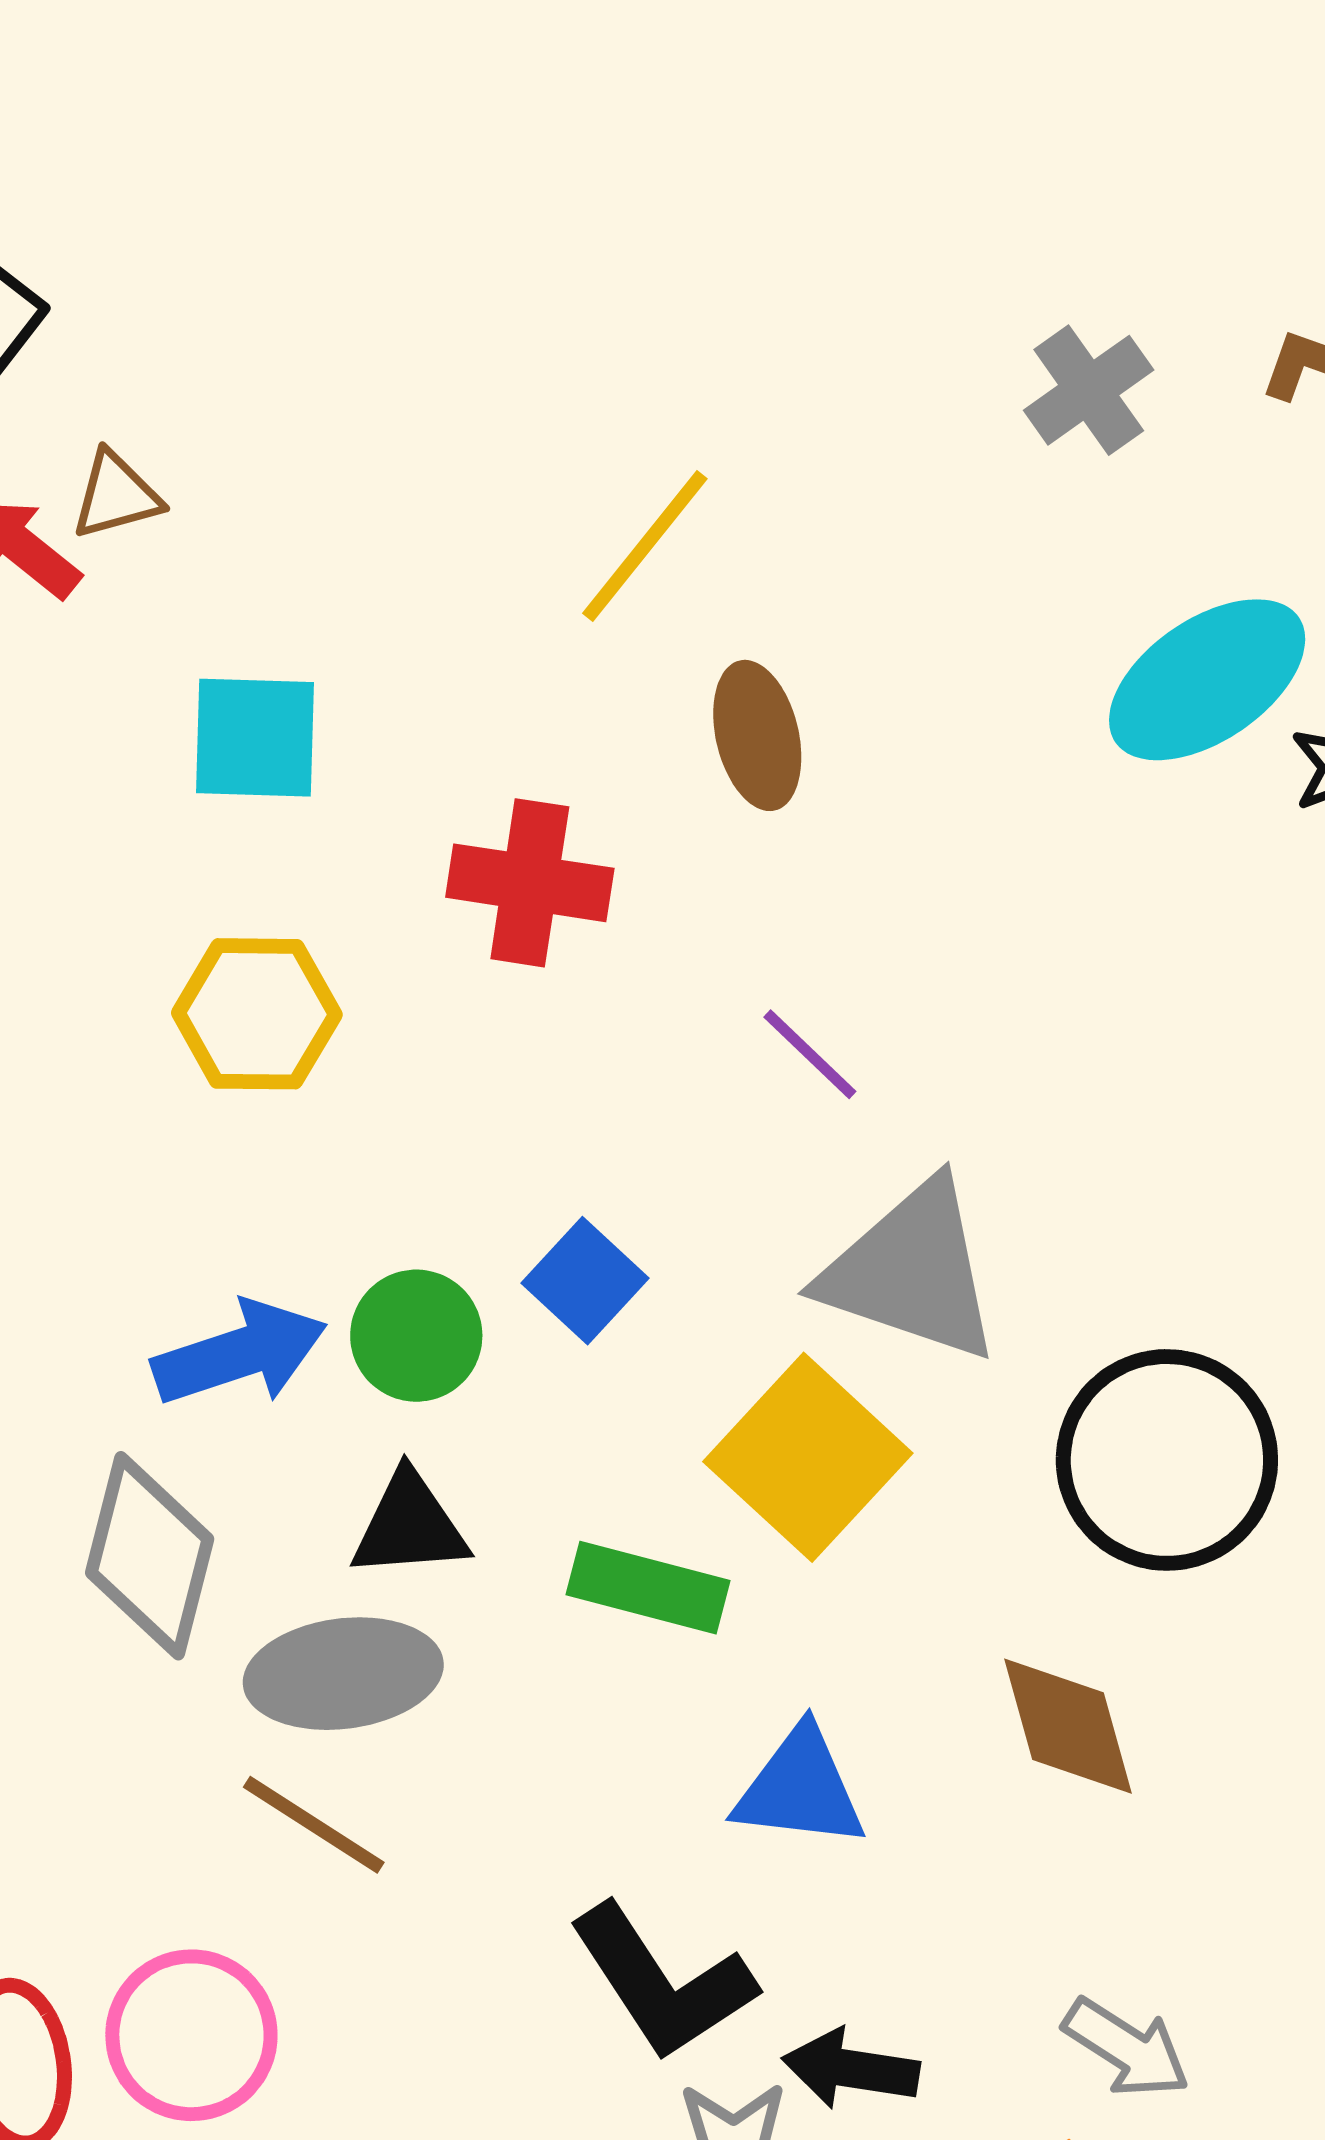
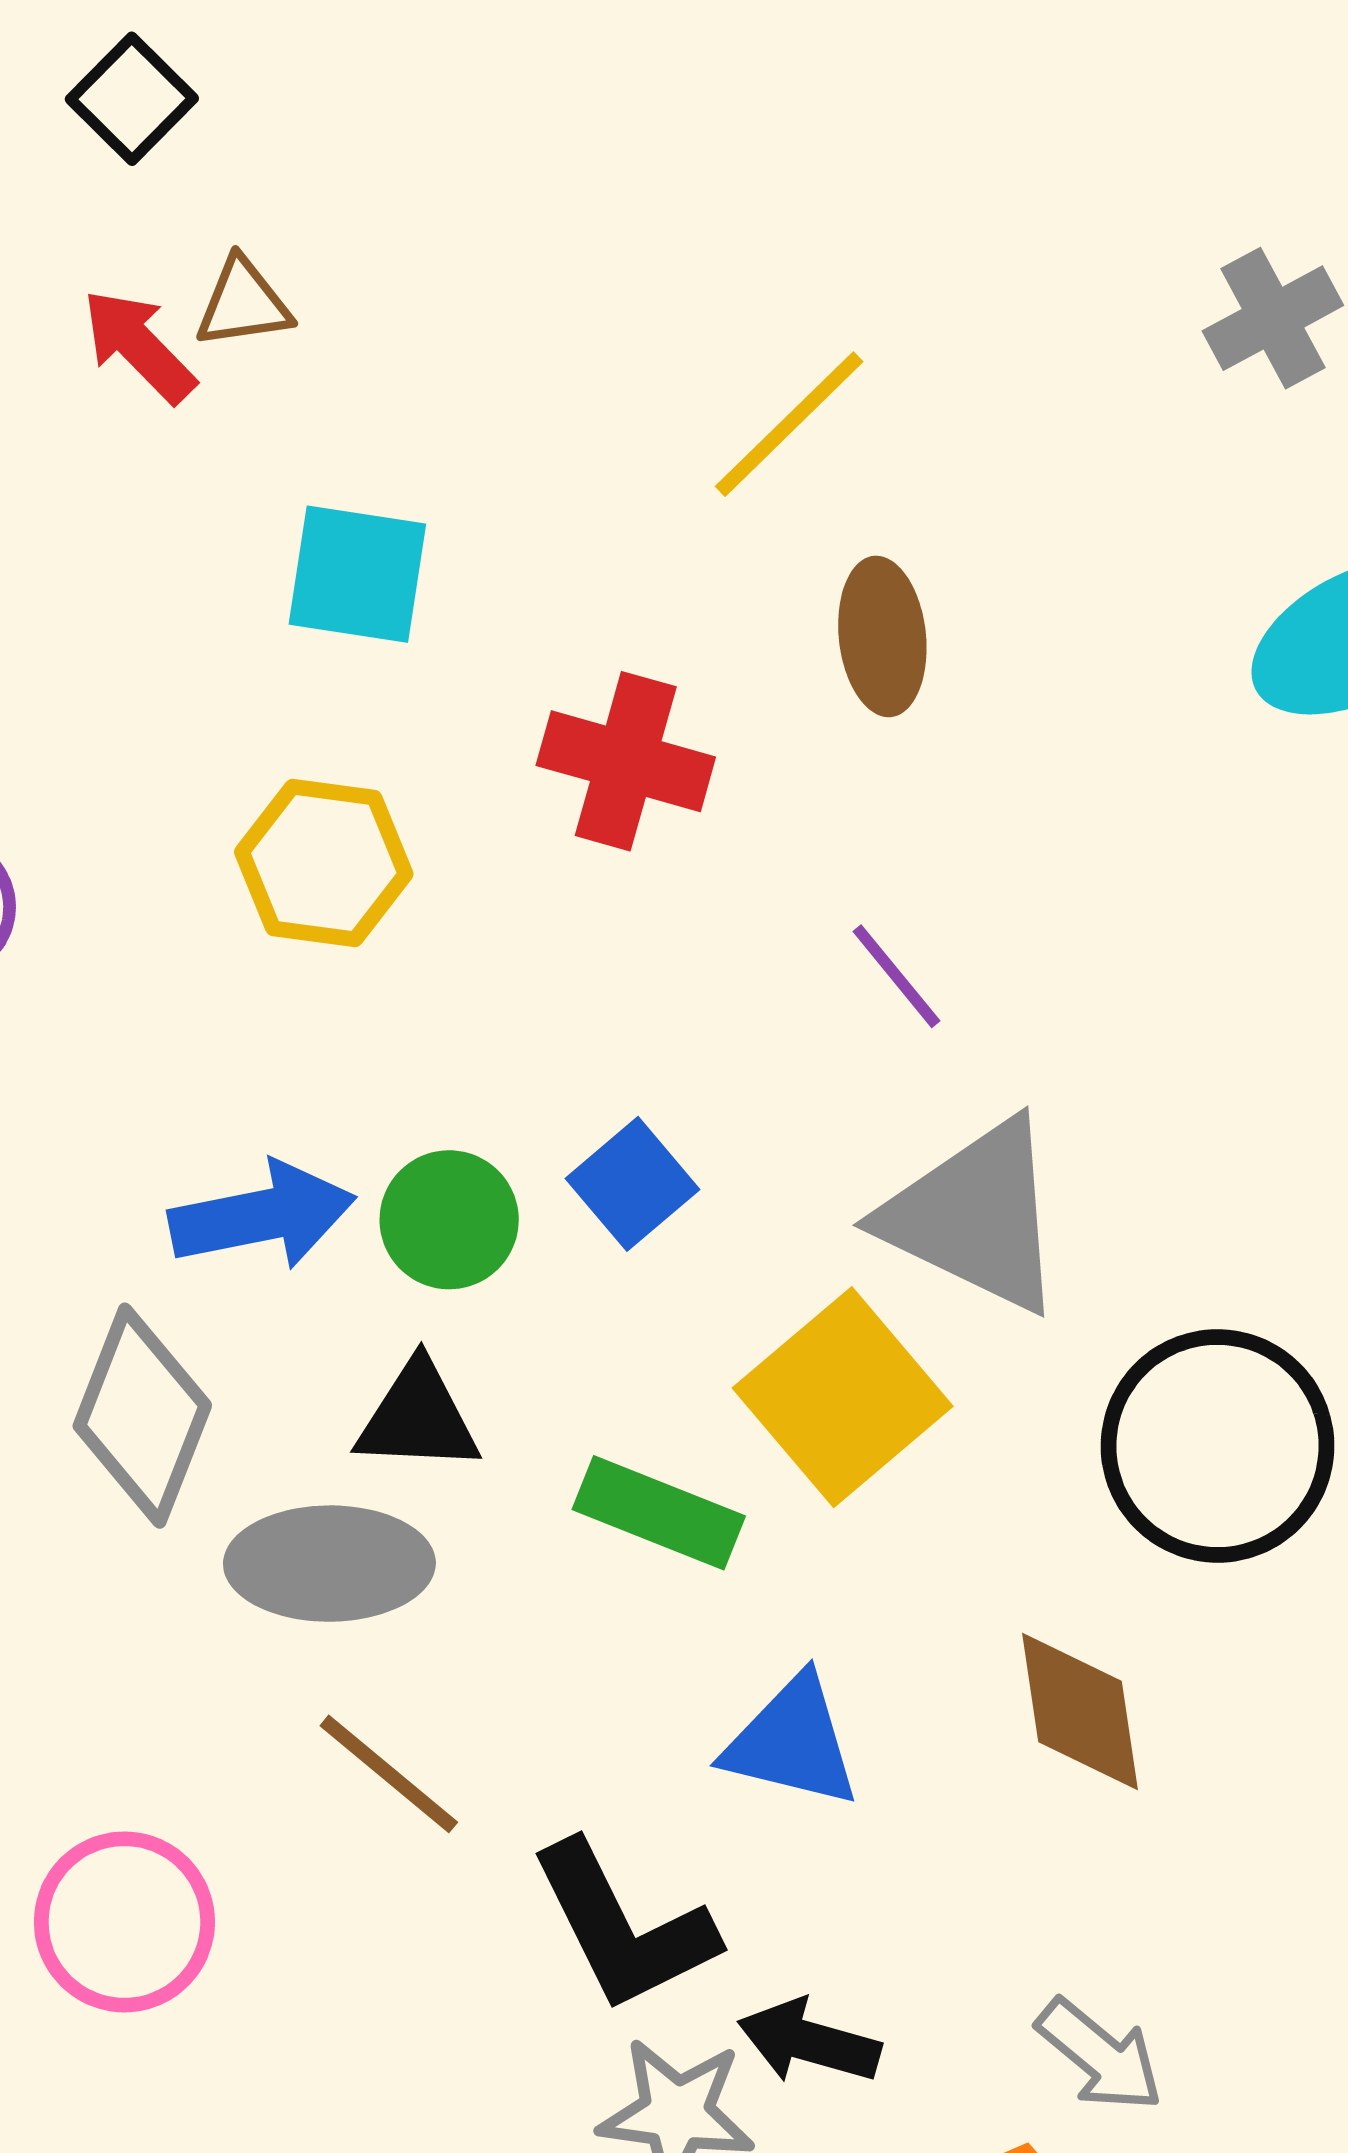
brown line: (314, 1825) -> (389, 1774), moved

